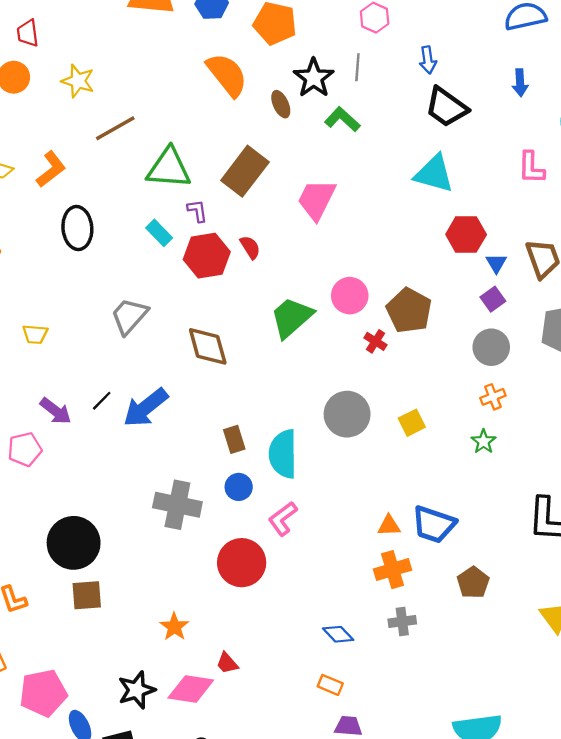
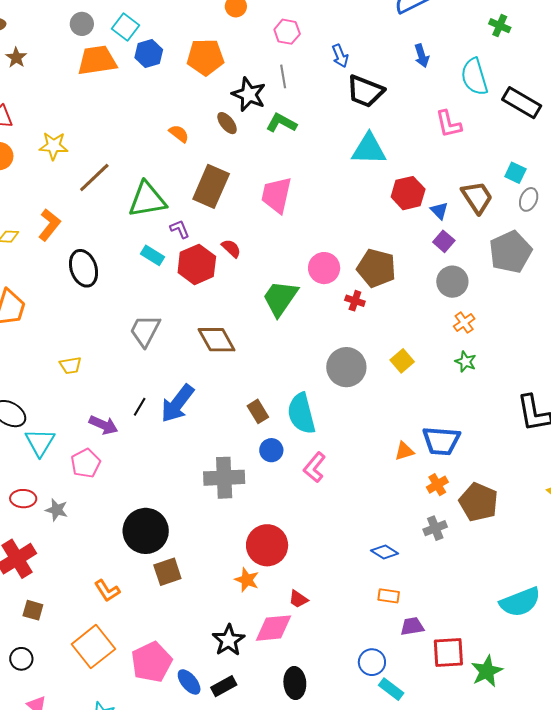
orange semicircle: (227, 75) -> (179, 134), moved, size x0.5
red circle: (242, 563) -> (267, 545), moved
orange cross: (393, 570) -> (437, 485), moved, size x0.7
brown pentagon: (473, 583) -> (479, 502), moved, size x1.4

